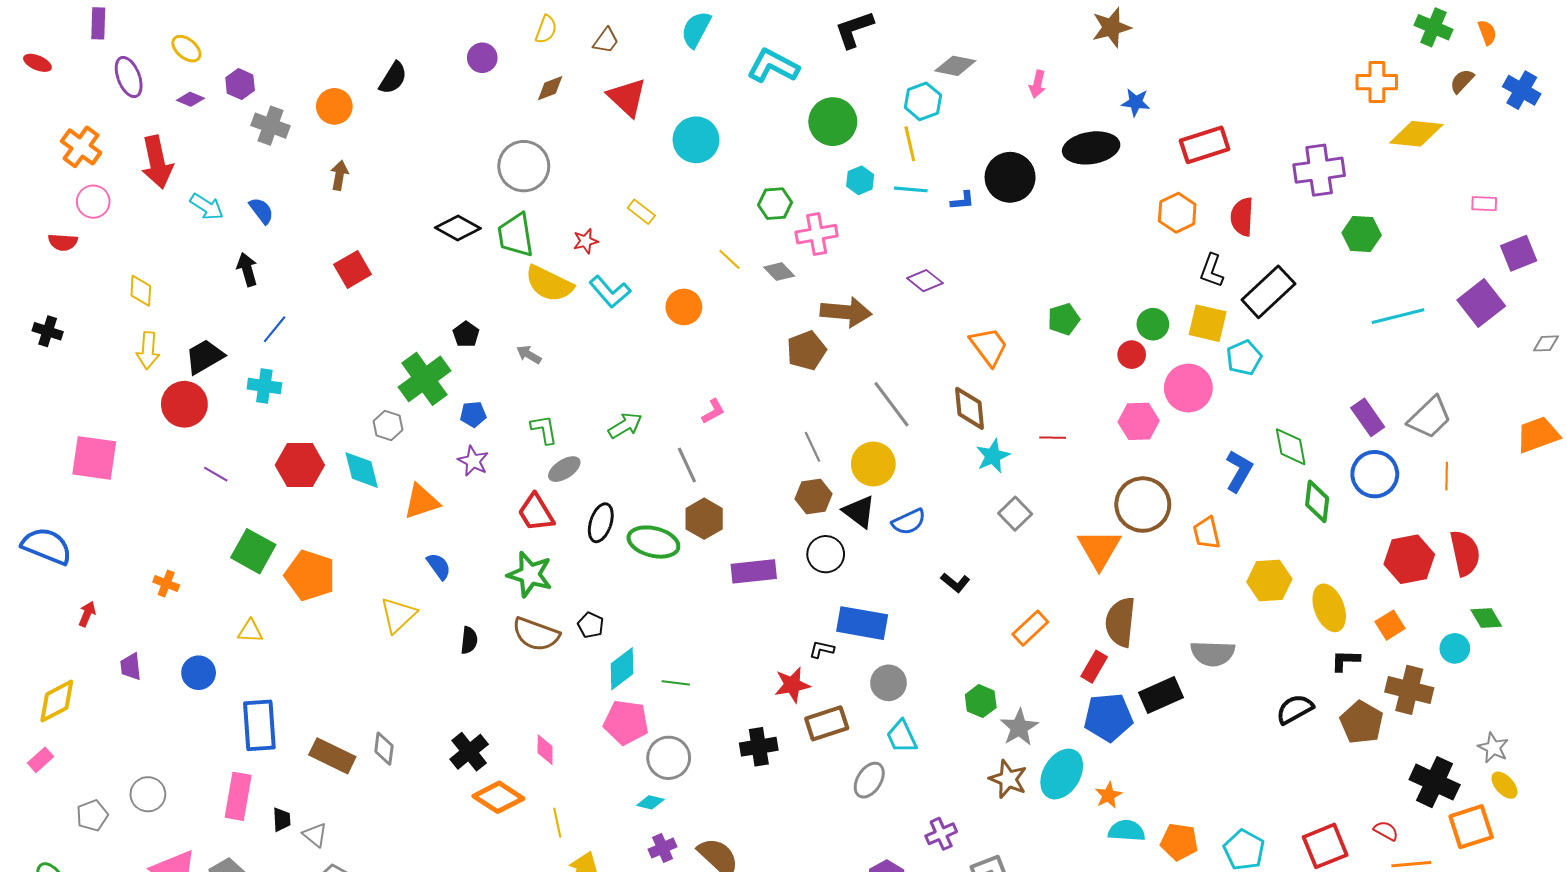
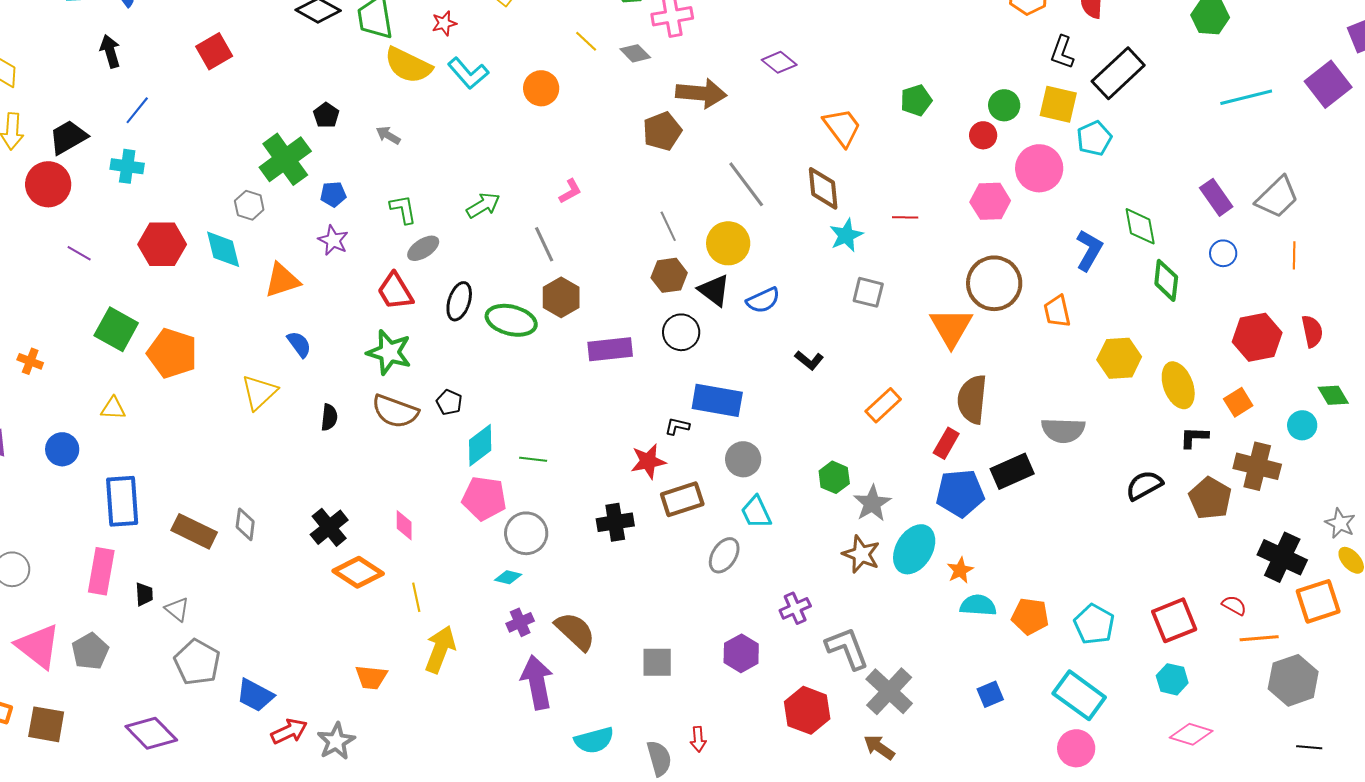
blue circle: (1375, 474) -> (1223, 253), size x0.6
gray square: (1015, 514) -> (868, 292), turned -32
red semicircle: (1465, 553) -> (1312, 331), size x0.7

